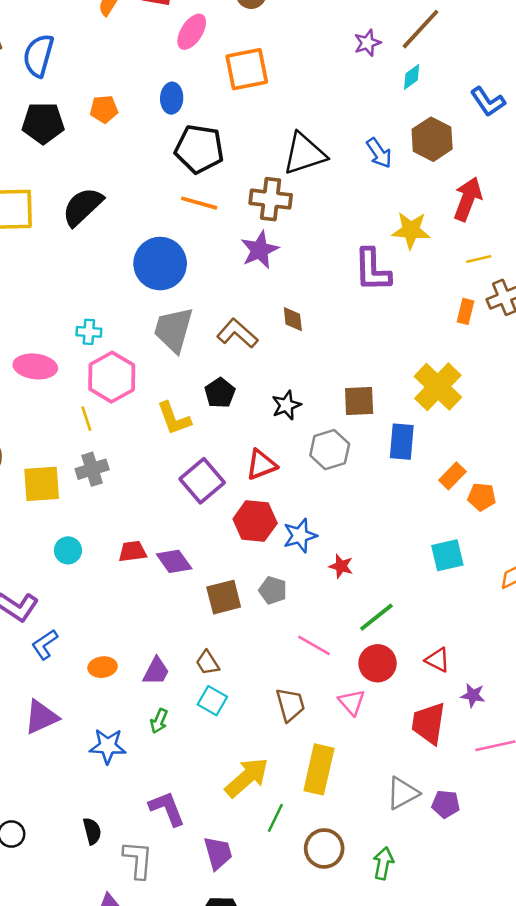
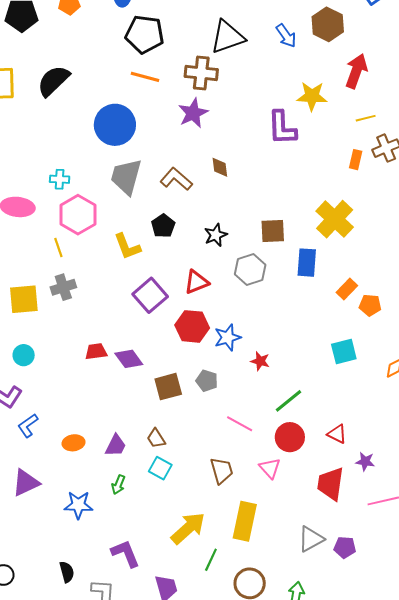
cyan circle: (68, 550) -> (24, 355), moved

